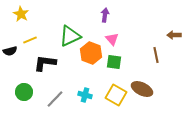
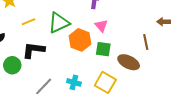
yellow line: (30, 40) -> (28, 22), moved
brown ellipse: (142, 89) -> (129, 62), moved
green circle: (24, 92) -> (12, 65), moved

